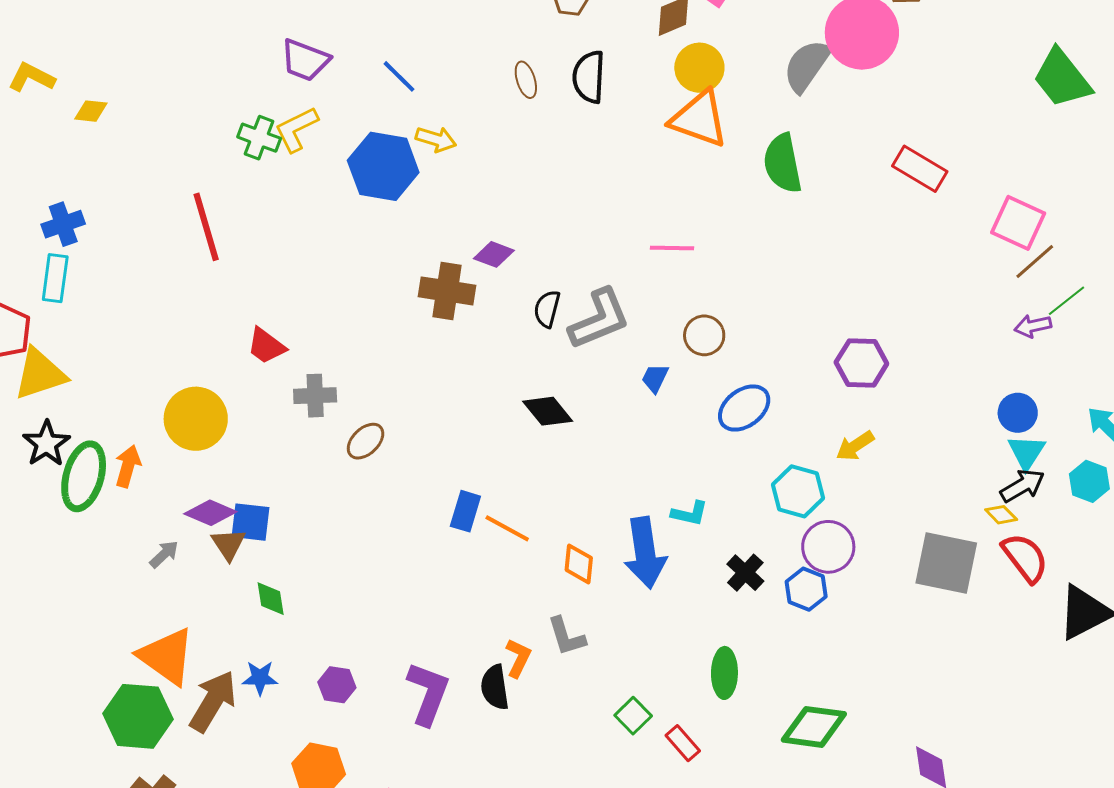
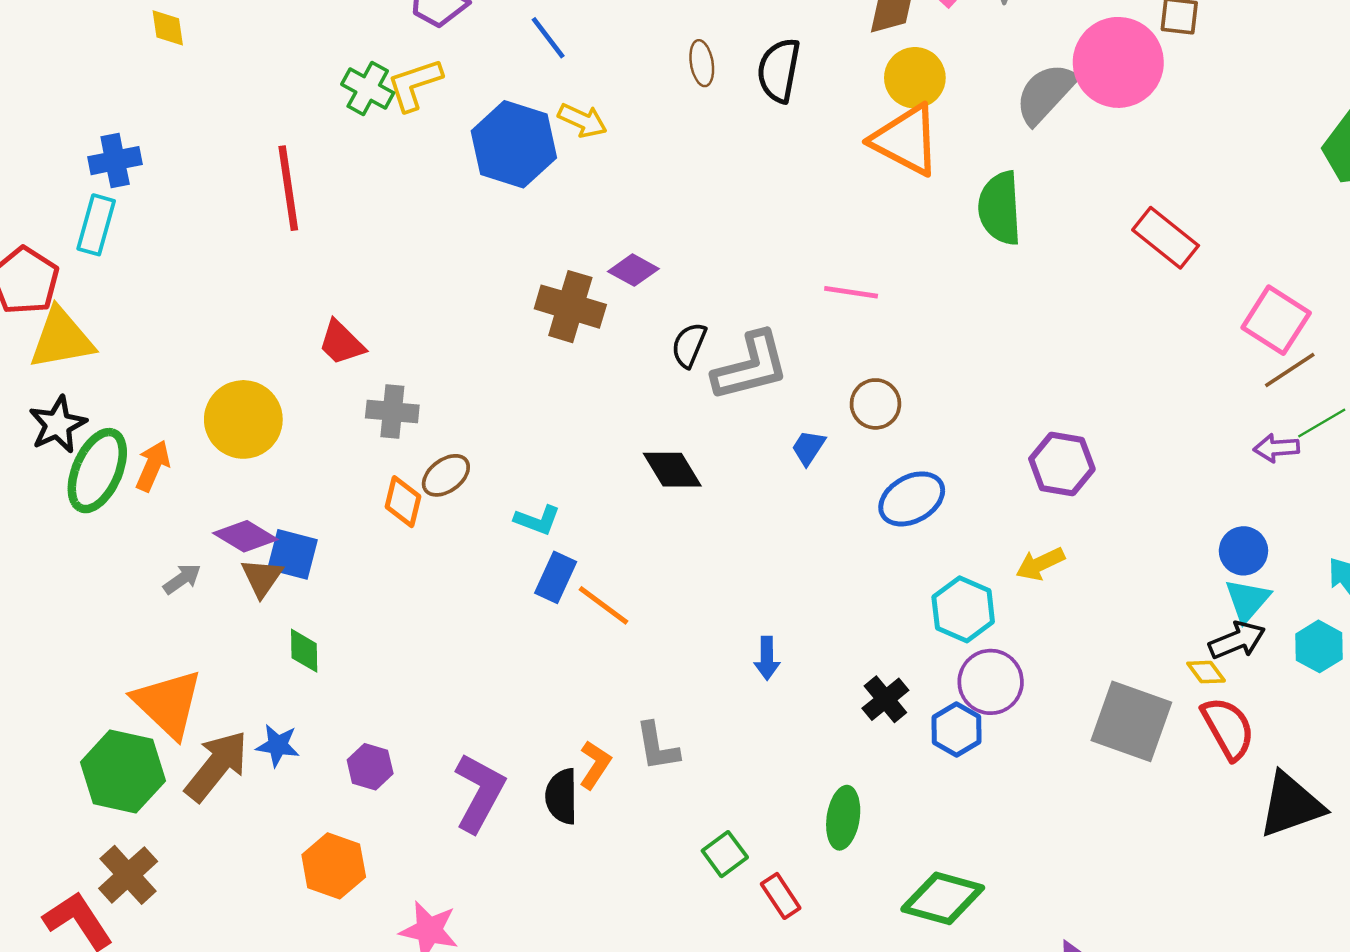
yellow diamond: (91, 111) -> (168, 28), turned 68
cyan L-shape: (690, 513) -> (537, 520), moved
blue arrow: (645, 553) -> (767, 658), size x0.5
orange diamond: (579, 564) -> (403, 502), moved

